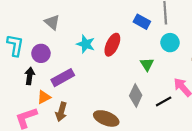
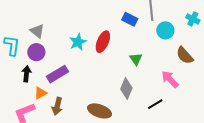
gray triangle: (52, 22) -> (37, 31), moved
cyan circle: (170, 43) -> (165, 30), moved
cyan star: (86, 44) -> (78, 42), turned 30
black line: (164, 101) -> (155, 104), moved

